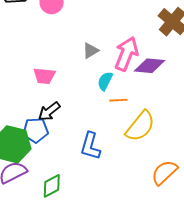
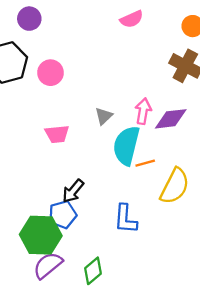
pink arrow: (126, 54) -> (143, 111), size x0.7
pink trapezoid: (44, 76) -> (57, 134), moved
cyan semicircle: (105, 81) -> (126, 145), size x1.8

